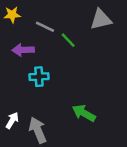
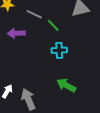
cyan cross: (39, 77) -> (59, 50), moved

